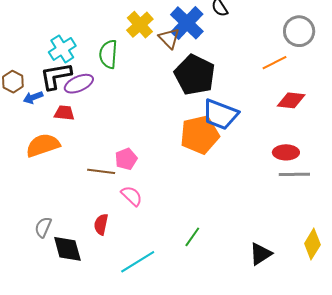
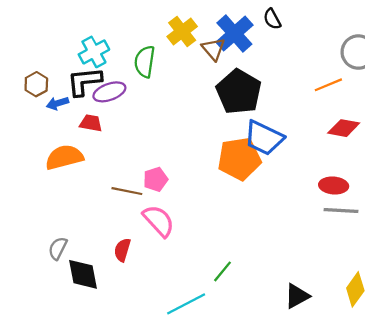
pink semicircle: (132, 196) -> (159, 221), size x1.4
cyan line: (138, 262) -> (186, 304), moved

